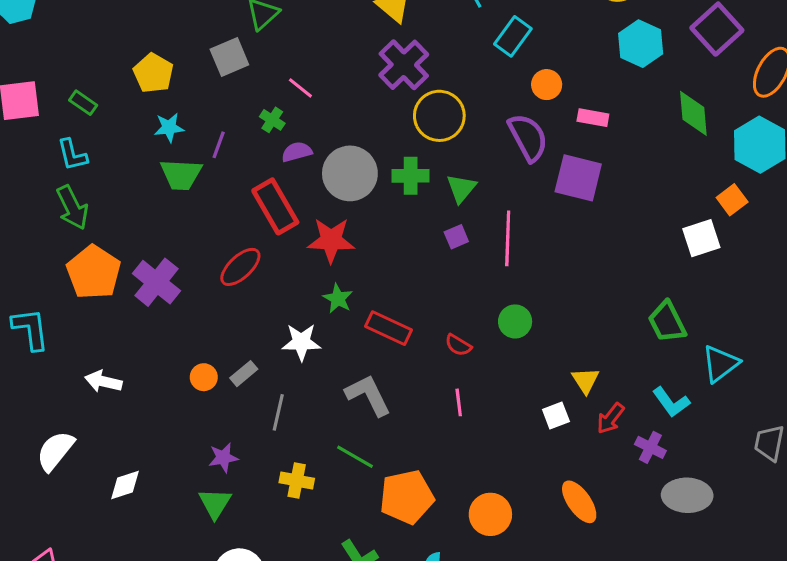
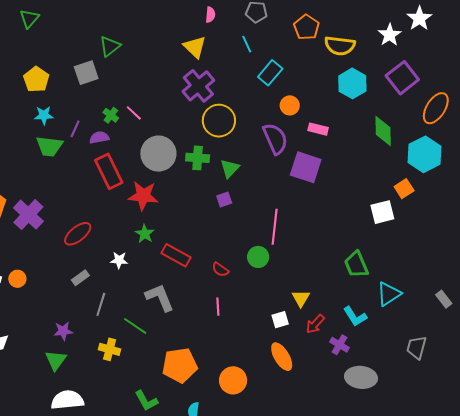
pink line: (300, 88) -> (134, 113), moved
purple semicircle: (297, 152) -> (99, 137), moved
pink line: (508, 238) -> (275, 227), moved
red ellipse: (240, 267) -> (78, 234), moved
white star: (301, 342) -> (119, 260), size x0.7
orange circle: (204, 377) -> (17, 279), moved
green line: (355, 457) -> (135, 326), moved
orange ellipse: (579, 502) -> (282, 357), moved

